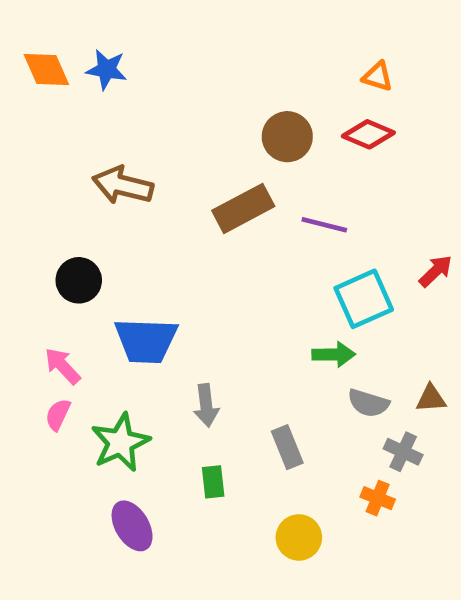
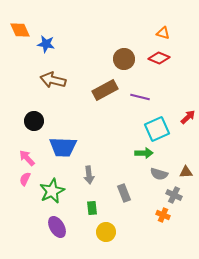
blue star: (107, 69) -> (46, 44), moved
yellow circle: (299, 537) -> (106, 232), moved

